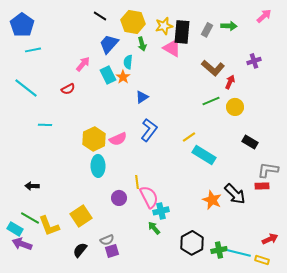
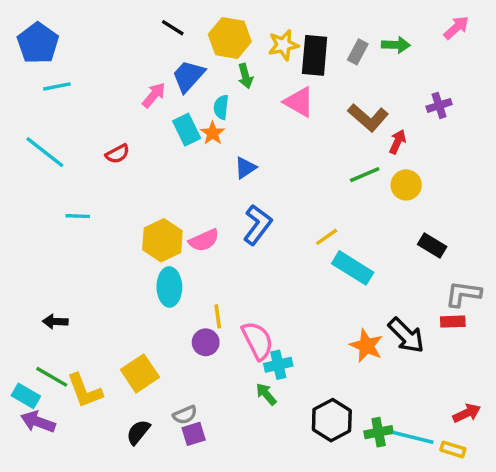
pink triangle: (172, 48) -> (299, 102), moved
pink arrow: (83, 64) -> (154, 95), moved
yellow line: (137, 182) -> (218, 316), moved

